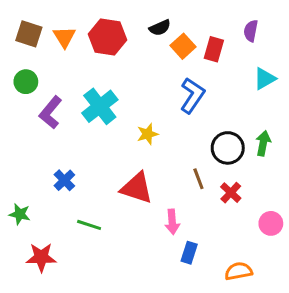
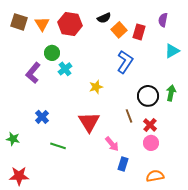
green circle: (26, 82) -> (52, 53), moved
cyan cross: (100, 106) -> (65, 69), size x0.6
red triangle: (137, 188) -> (89, 122), turned 40
pink arrow: (172, 222) -> (112, 144), turned -35
pink circle: (271, 223) -> (151, 143), moved
red star: (41, 257) -> (19, 176), moved

